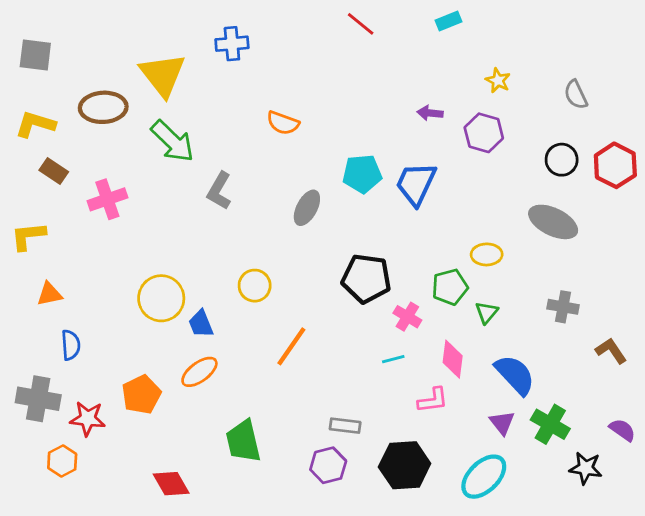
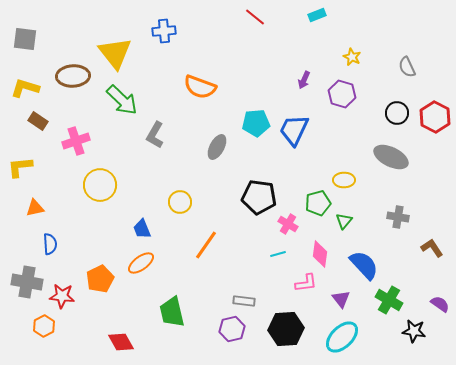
purple arrow: (430, 113) -> (304, 80), turned -72
orange semicircle: (283, 123) -> (200, 87), size x1.4
yellow circle: (161, 298) -> (100, 185), moved
purple triangle: (502, 423) -> (341, 299), moved

